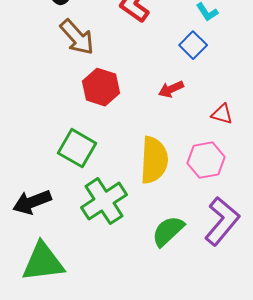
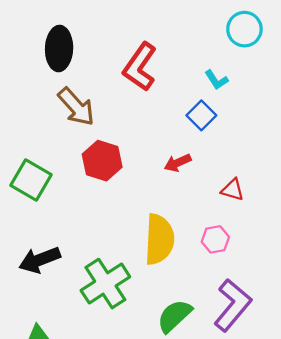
green square: (77, 148) -> (31, 180), moved
pink hexagon: (206, 160) -> (215, 239), size x0.7
black arrow: (32, 202) -> (40, 260), moved

